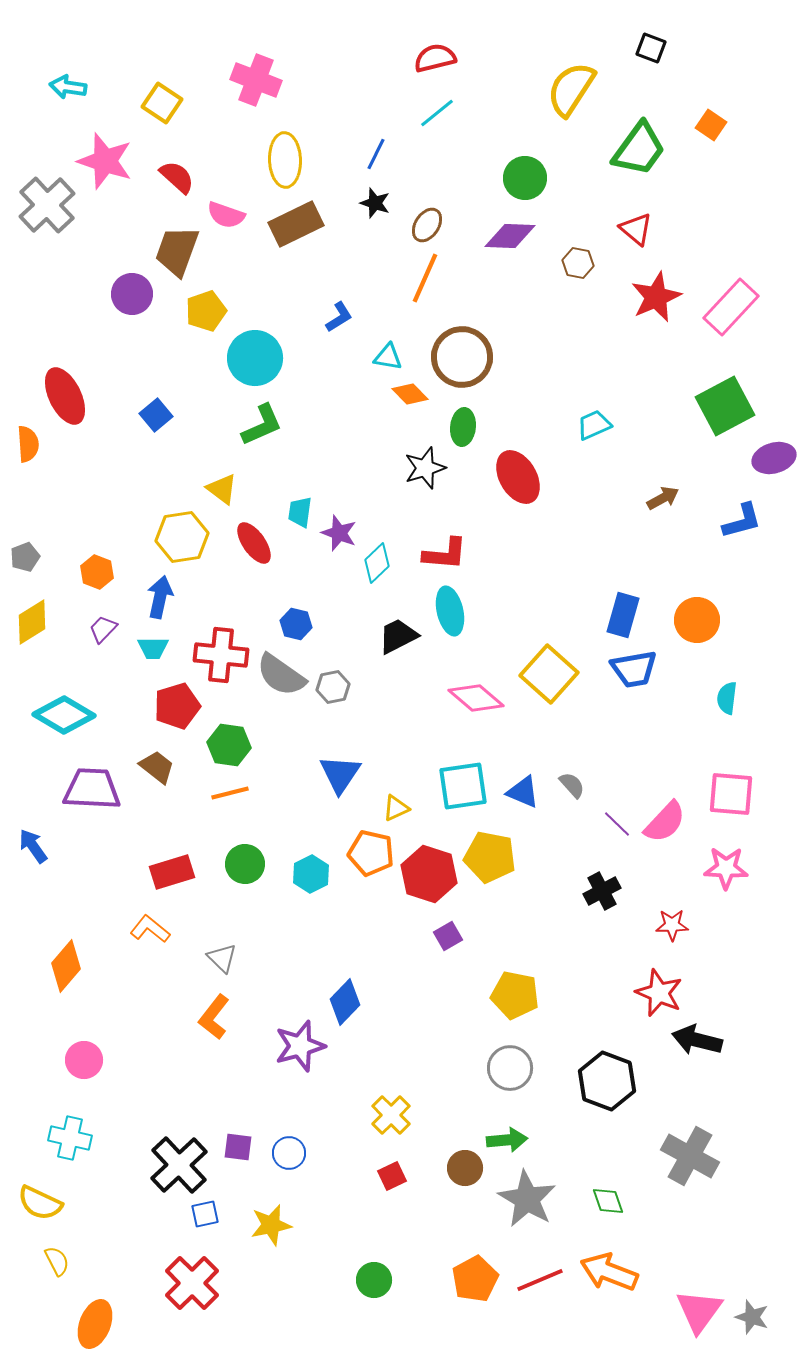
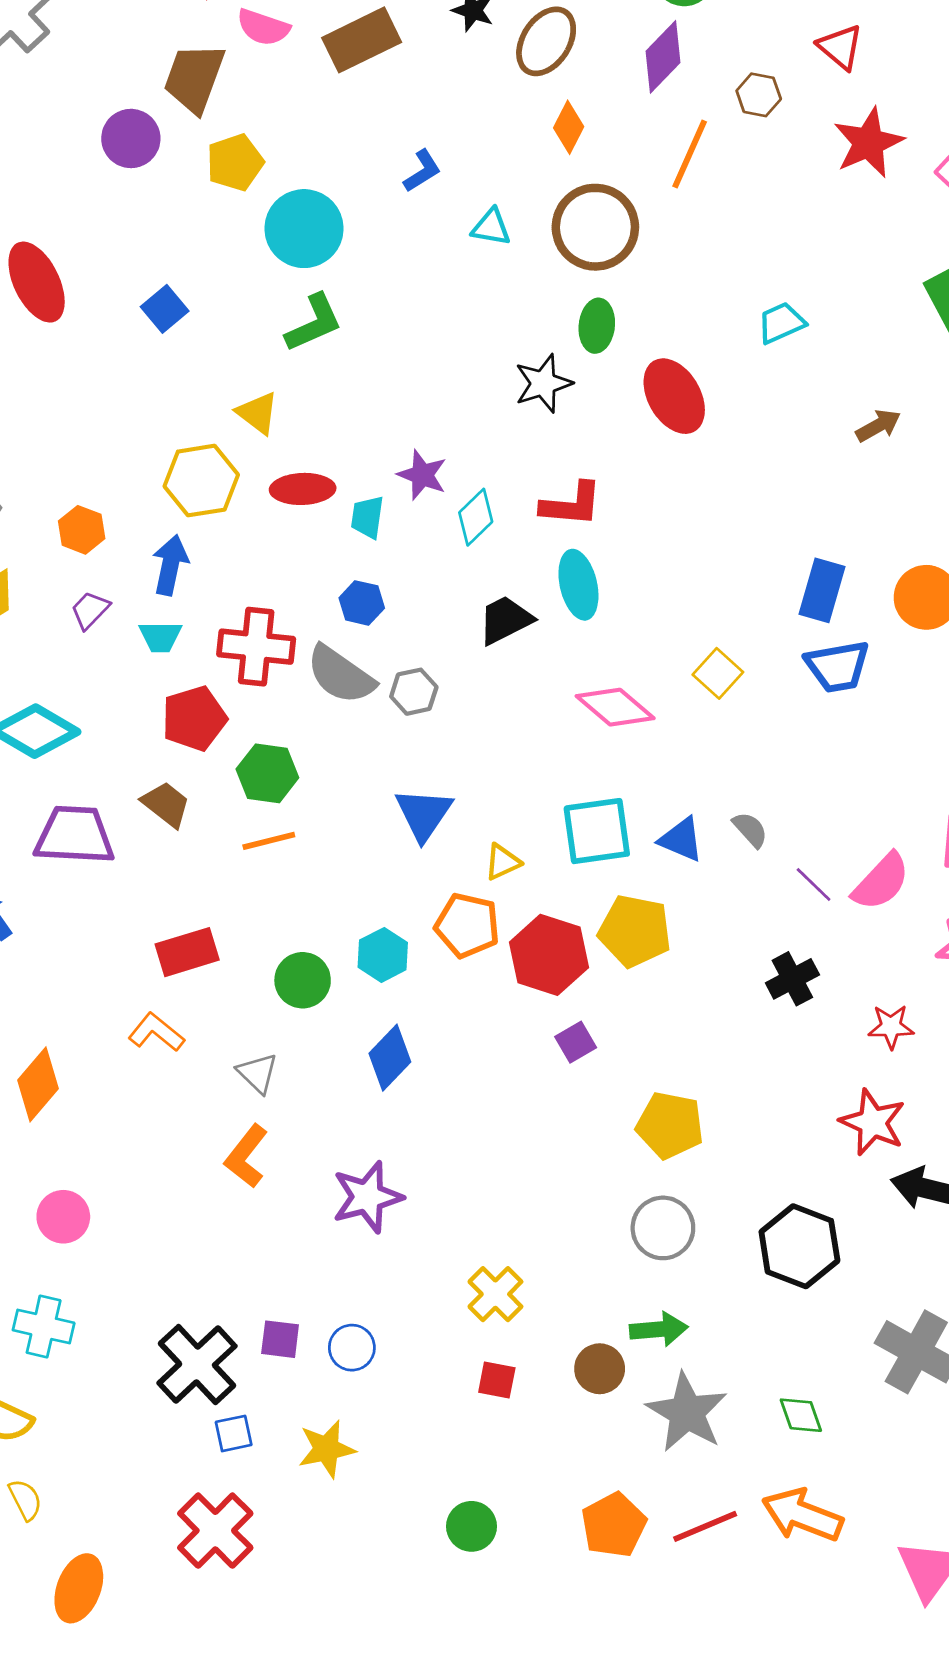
brown ellipse: (427, 225) -> (546, 41), size x1.4
purple diamond: (510, 236) -> (663, 57), turned -48
orange line: (425, 278) -> (690, 154), moved
orange diamond: (410, 394) -> (569, 127), moved, turned 72
cyan trapezoid: (300, 512) -> (367, 517), moved
red ellipse: (254, 543) -> (303, 489), turned -57
yellow square: (549, 674) -> (718, 673), size x0.6
green circle: (245, 864) -> (303, 980), moved
blue diamond: (345, 1002) -> (390, 1058), moved
red square: (392, 1176) -> (497, 1380), turned 36

